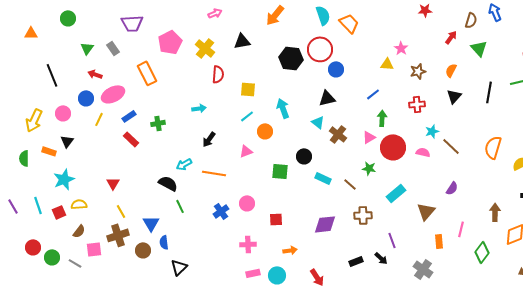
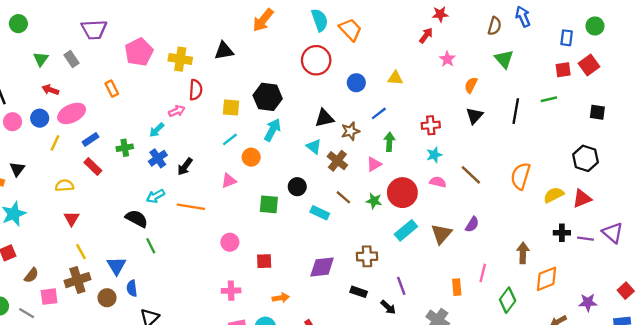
pink arrow: (215, 13) -> (177, 111), moved
red arrow: (451, 37) -> (426, 35), moved
yellow cross: (205, 48) -> (180, 59), turned -30
pink star: (401, 48) -> (447, 59), moved
black hexagon: (291, 58) -> (268, 97), moved
blue circle: (336, 69) -> (356, 83), moved
brown star: (418, 71) -> (350, 131), moved
orange rectangle: (147, 73) -> (112, 89), size x0.6
cyan arrow: (199, 108) -> (157, 130), moved, turned 144
cyan arrow: (283, 108) -> (272, 130), turned 48
pink circle: (63, 113) -> (12, 122), moved
cyan star: (432, 131) -> (434, 155), moved
red circle: (393, 147) -> (402, 193), moved
brown line: (350, 184) -> (343, 197), moved
yellow semicircle: (79, 204) -> (64, 185), moved
blue cross: (221, 211) -> (158, 158), moved
brown triangle: (426, 211) -> (441, 234), moved
black rectangle: (356, 261) -> (359, 292), moved, turned 40

